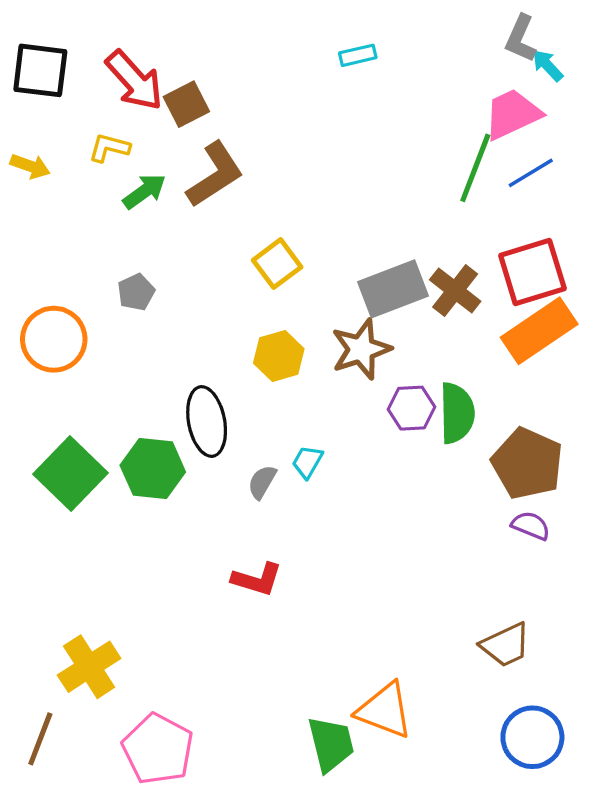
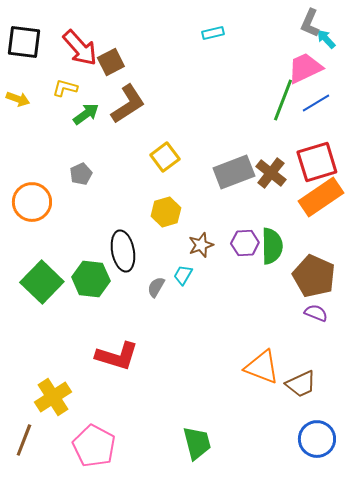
brown star: (361, 349) -> (201, 245), moved, size x0.7
red L-shape: (257, 579) -> (117, 356), moved, size x1.4
orange triangle: (385, 710) -> (262, 367), moved

